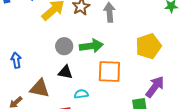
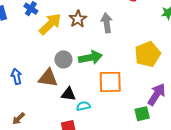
black triangle: (65, 72) -> (69, 94), moved
brown triangle: (40, 88) -> (48, 78), moved

